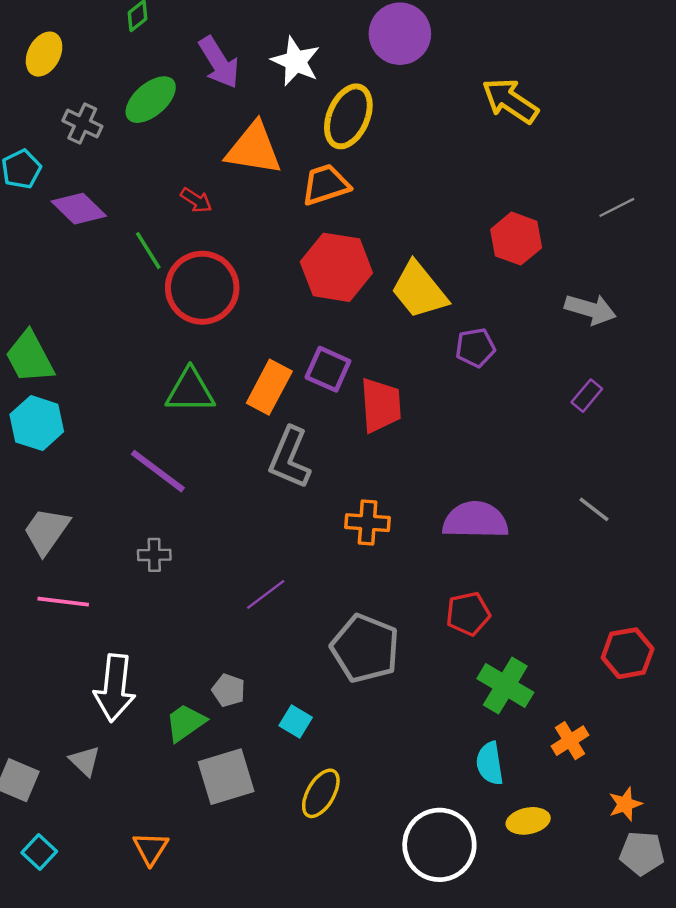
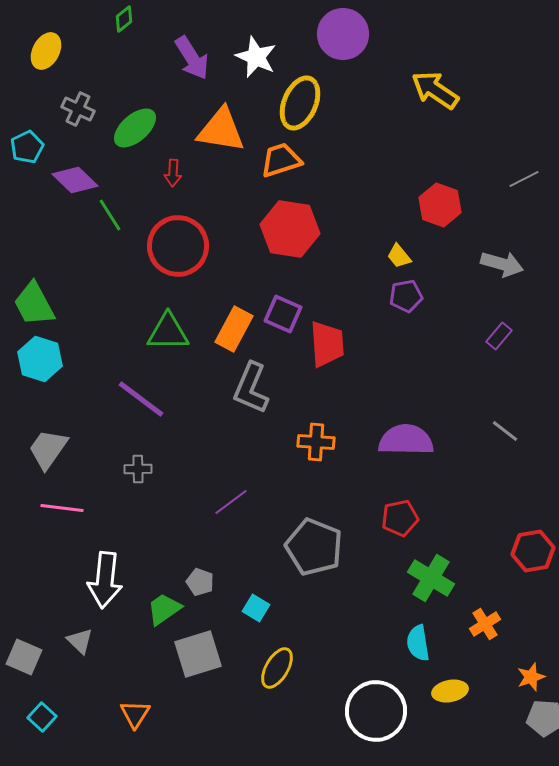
green ellipse: (151, 100) -> (135, 128), moved
red arrow: (196, 200) -> (173, 173), turned 60
green line: (148, 251) -> (110, 215), moved
yellow trapezoid: (419, 290) -> (399, 256), moved, size x0.5

